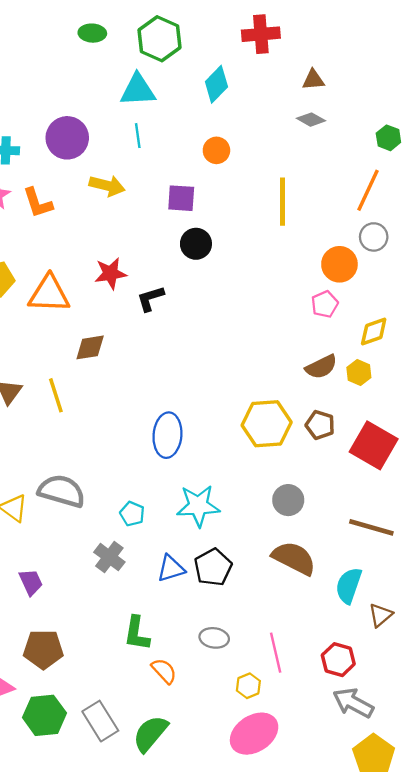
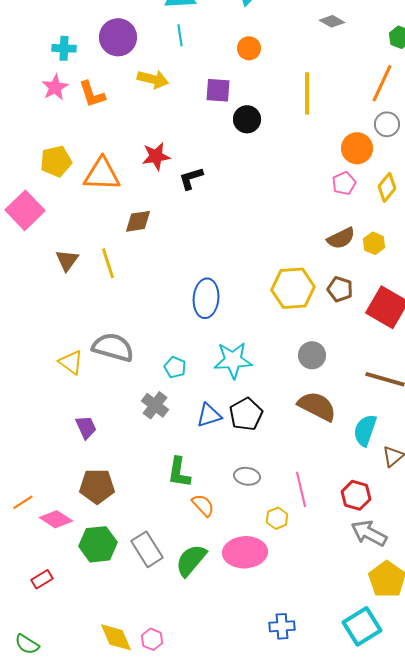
black circle: (196, 244) -> (247, 119), moved
yellow diamond: (374, 331) -> (387, 187), moved, turned -32
pink ellipse: (254, 734) -> (245, 552), moved, turned 30

